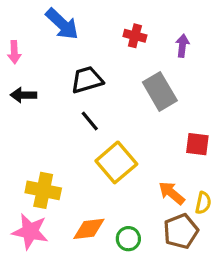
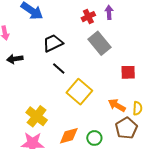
red cross: (135, 36) -> (88, 17), moved, turned -32
yellow cross: (43, 190) -> (37, 116), turned 35

